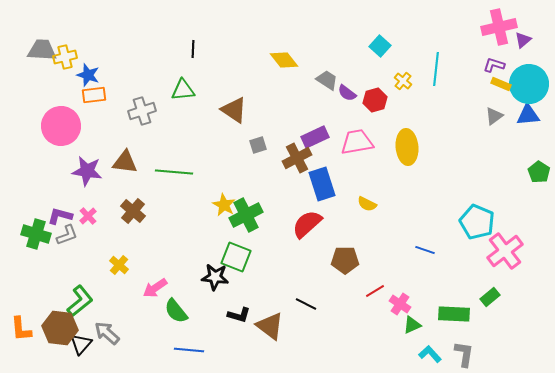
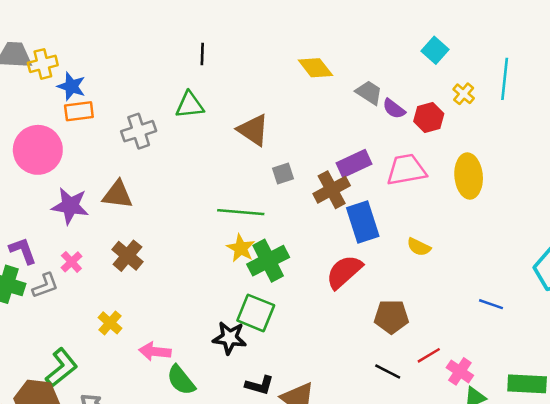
green line: (174, 172) -> (241, 212), moved
purple L-shape: (60, 216) -> (23, 251), moved, turned 55
pink arrow: (155, 288) -> (155, 352), turned 40
black line: (306, 304) -> (388, 371), moved

